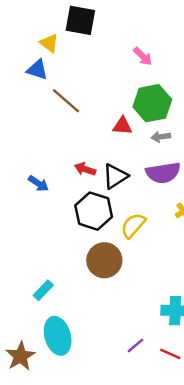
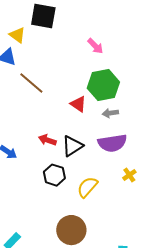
red triangle: (122, 126) -> (78, 104), turned 30
black hexagon: (94, 211) -> (54, 175), size x0.7
brown circle: (104, 260) -> (71, 230), moved

